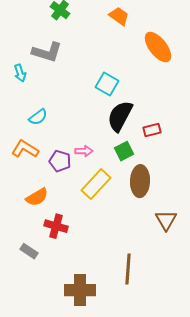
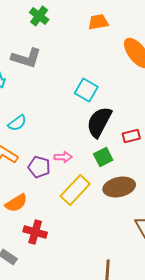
orange trapezoid: (119, 16) -> (98, 22), turned -45
brown ellipse: (140, 181) -> (119, 187), turned 76

